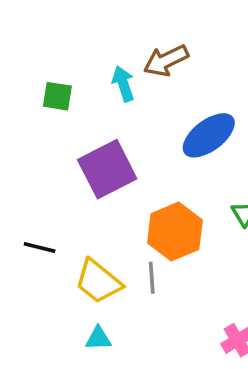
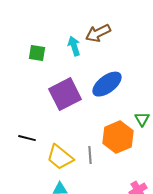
blue ellipse: (209, 135) -> (107, 84), moved
orange hexagon: (175, 232) -> (118, 137), moved

